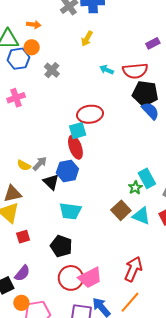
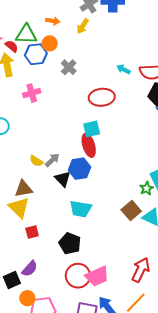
yellow arrow: (87, 39) -> (83, 26), moved
red ellipse: (90, 114) -> (102, 97), moved

